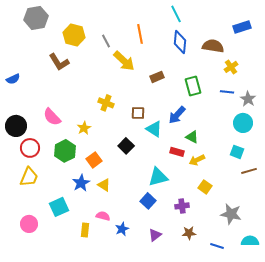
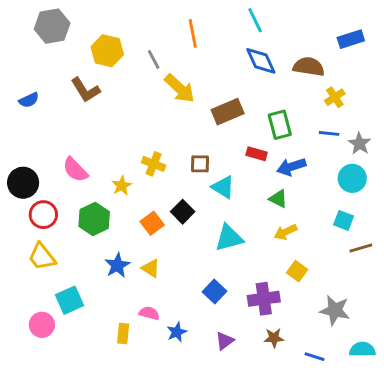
orange line: (140, 34) -> (193, 33), moved
blue diamond: (180, 42) -> (261, 61), turned -30
brown rectangle: (157, 77) -> (228, 112), size x1.5
blue semicircle: (13, 79) -> (29, 100), moved
yellow cross: (106, 103) -> (154, 164), moved
blue arrow: (177, 115) -> (291, 167), moved, turned 30
red rectangle: (177, 152) -> (257, 154), moved
orange square: (94, 160) -> (152, 223), moved
yellow trapezoid: (29, 177) -> (42, 257), turned 120
cyan triangle: (158, 177) -> (229, 238), moved
purple cross: (182, 206) -> (264, 299), size x1.5
cyan square: (59, 207) -> (69, 300), moved

